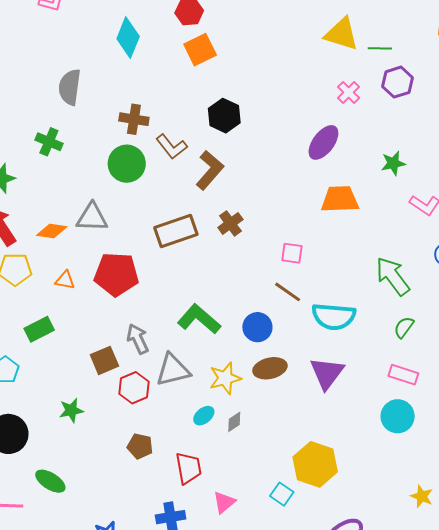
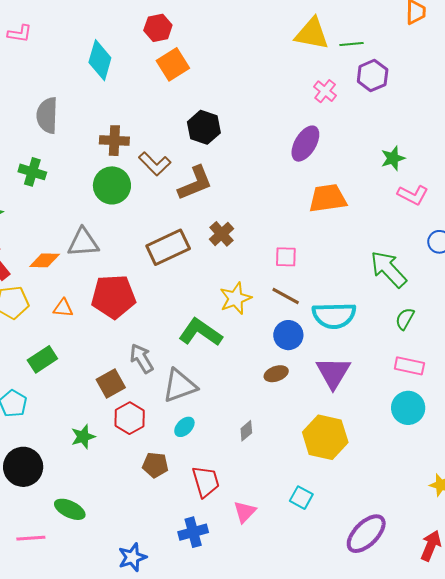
green star: (393, 163) -> (393, 158), moved
brown L-shape: (210, 170) -> (195, 183), turned 33
blue circle: (257, 327) -> (288, 335), moved
brown ellipse: (270, 368) -> (276, 374), size x0.7
yellow star: (225, 378) -> (235, 298), moved
red hexagon: (134, 388) -> (130, 418), moved
cyan ellipse: (204, 416) -> (184, 427), moved
yellow hexagon: (315, 464) -> (325, 437), moved

